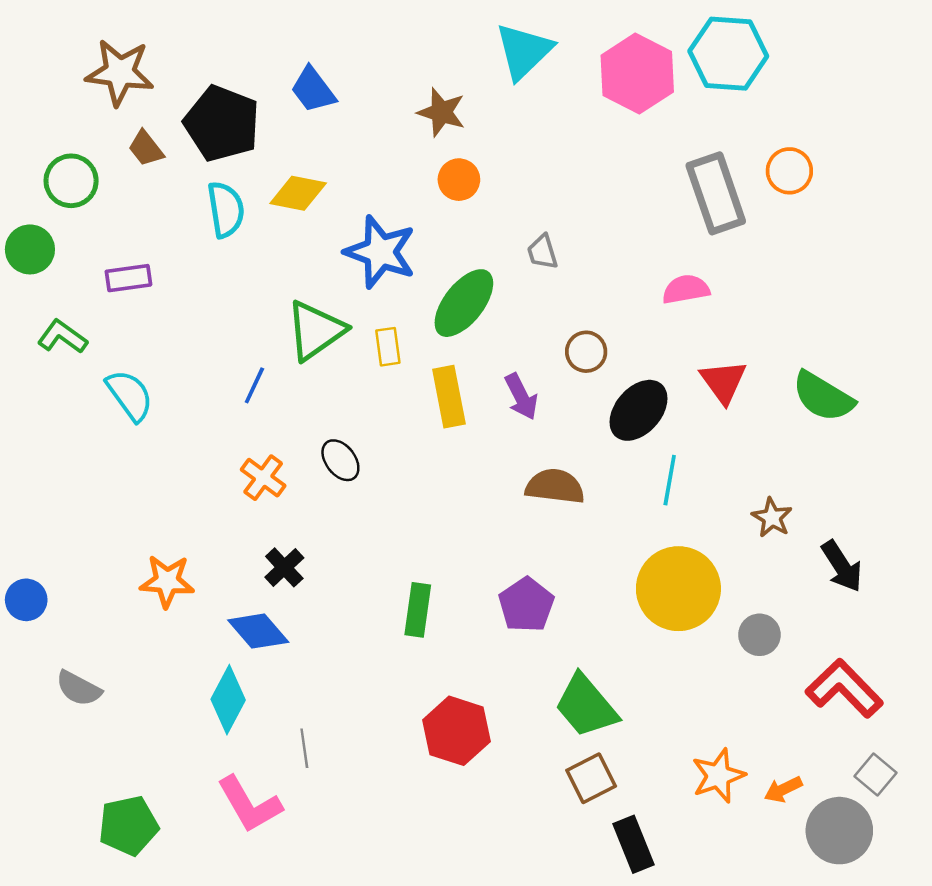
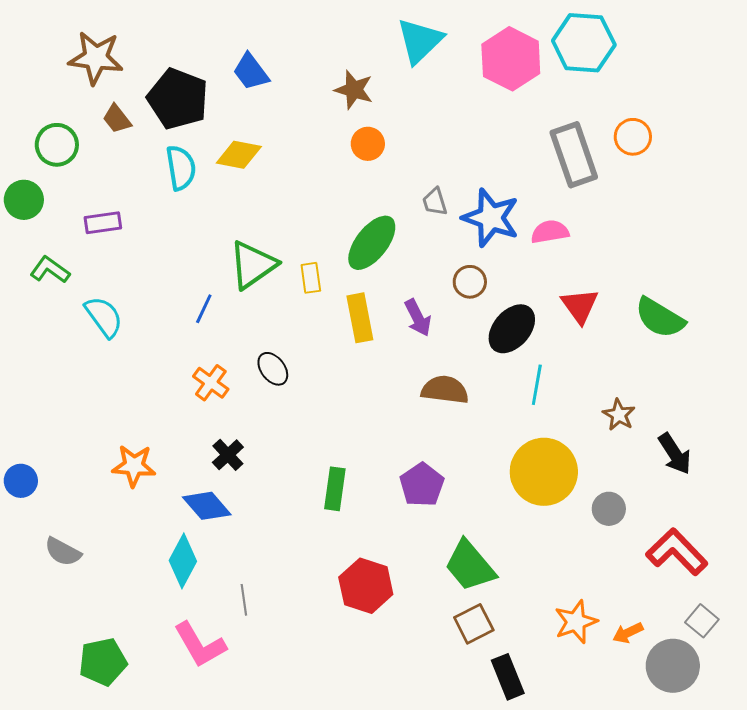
blue star: (380, 252) -> (491, 218), moved

